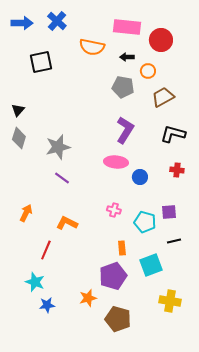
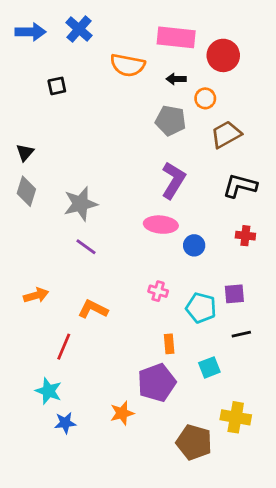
black square: (41, 62) -> (57, 86), size x0.6
orange arrow: (26, 213) -> (36, 295), turned 48
cyan square: (151, 265) -> (209, 367), size x0.7
brown pentagon: (118, 319) -> (194, 442), moved

